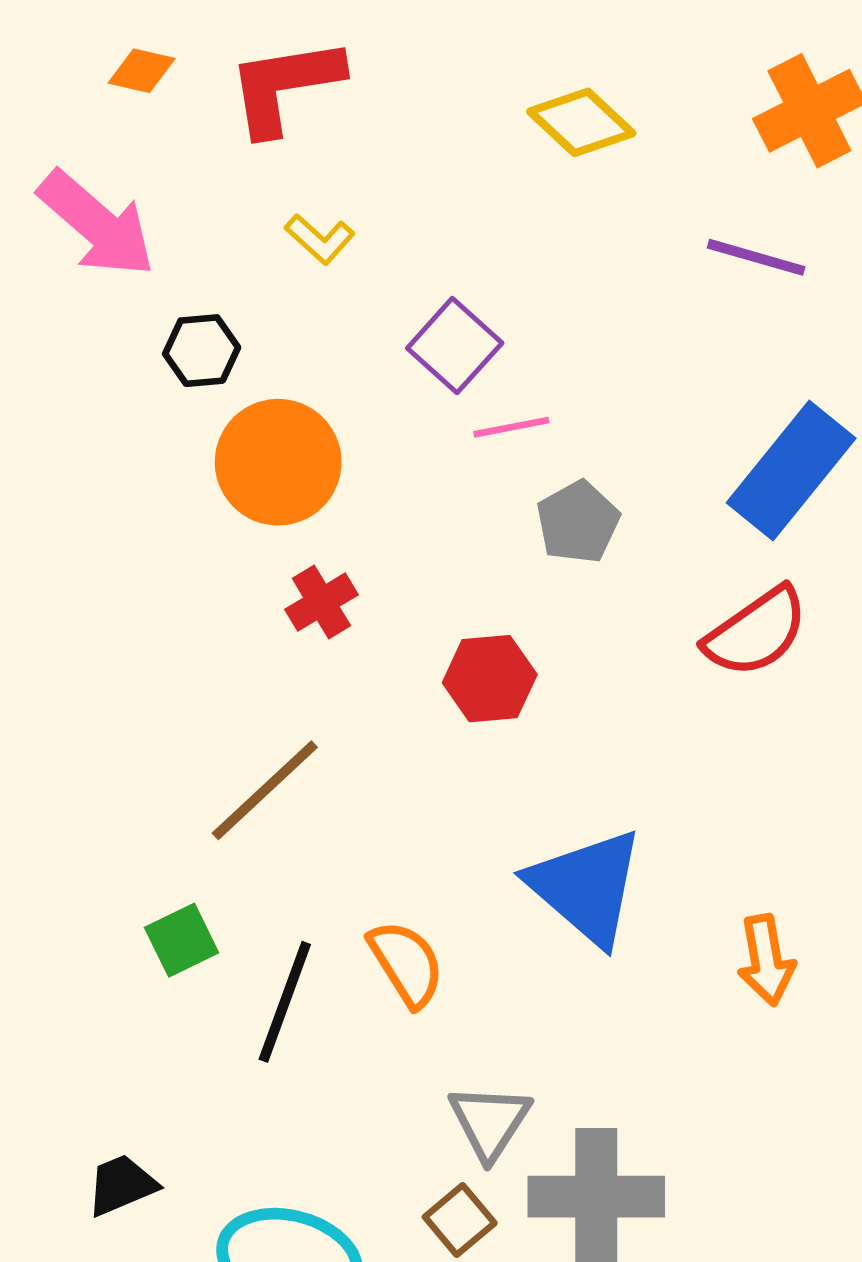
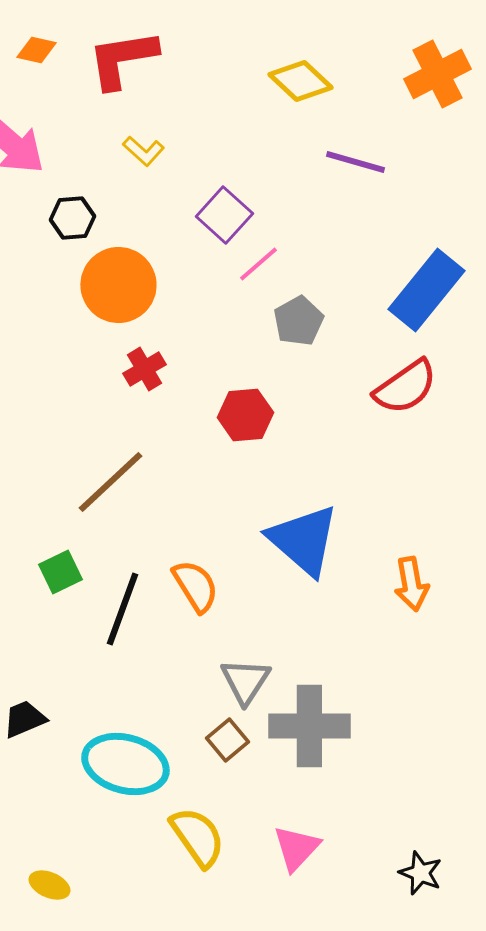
purple line: (756, 257) -> (355, 162), moved
pink line: (511, 427) -> (258, 264), turned -30

